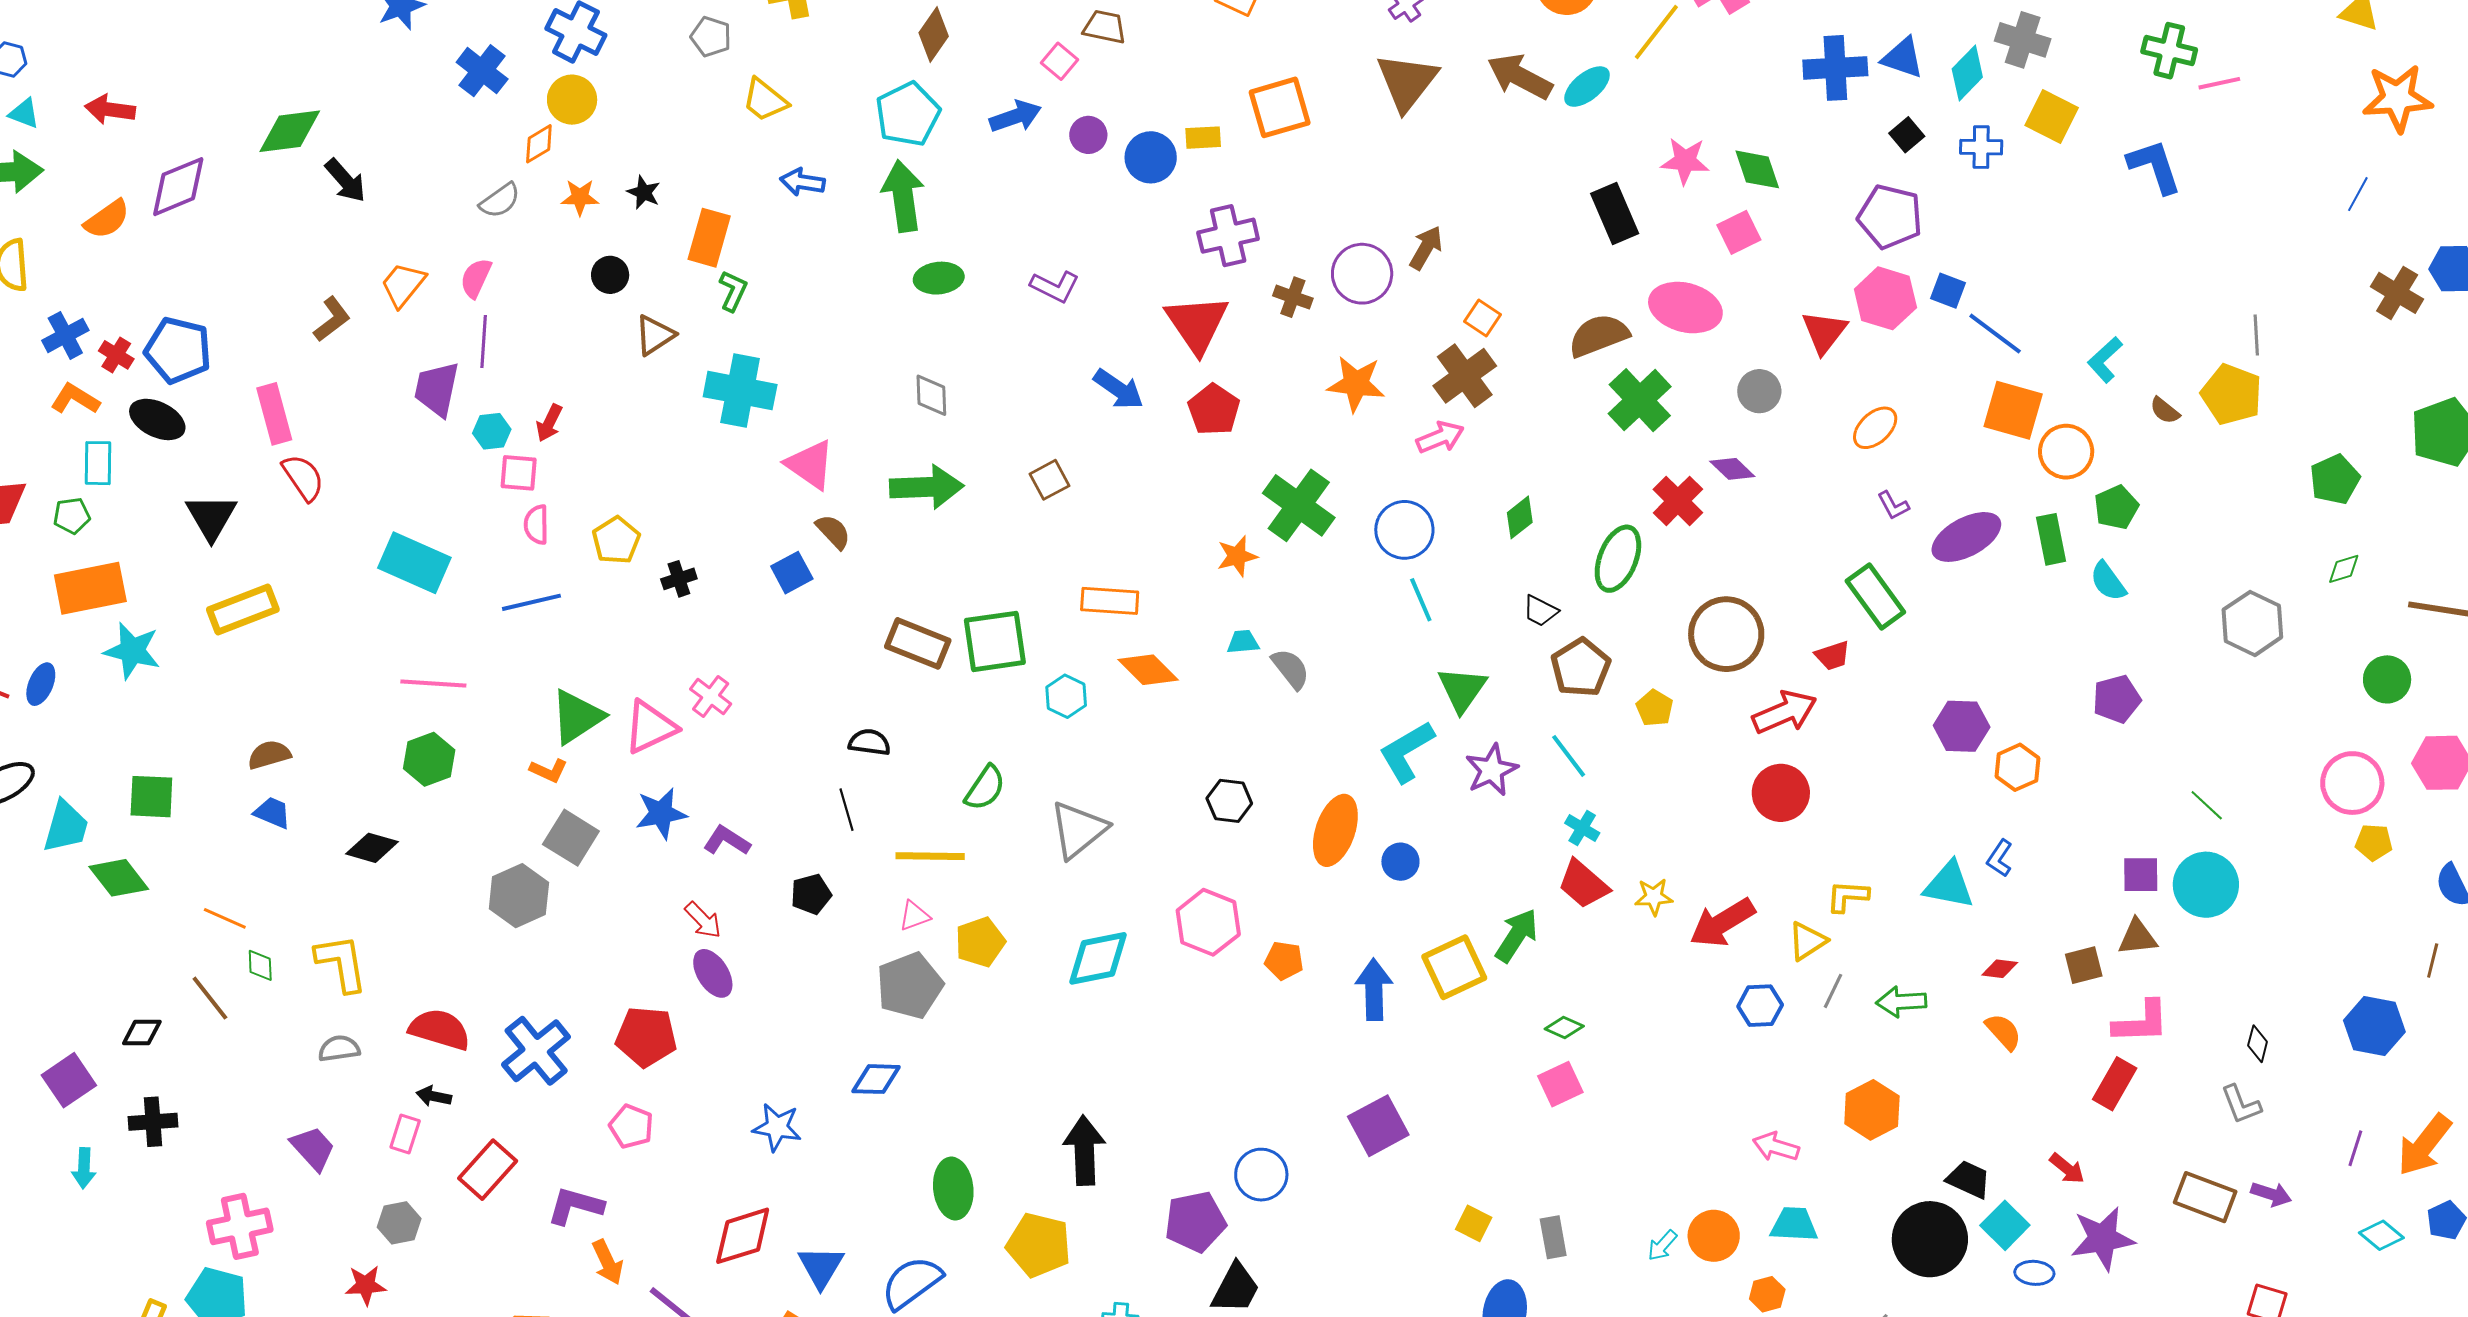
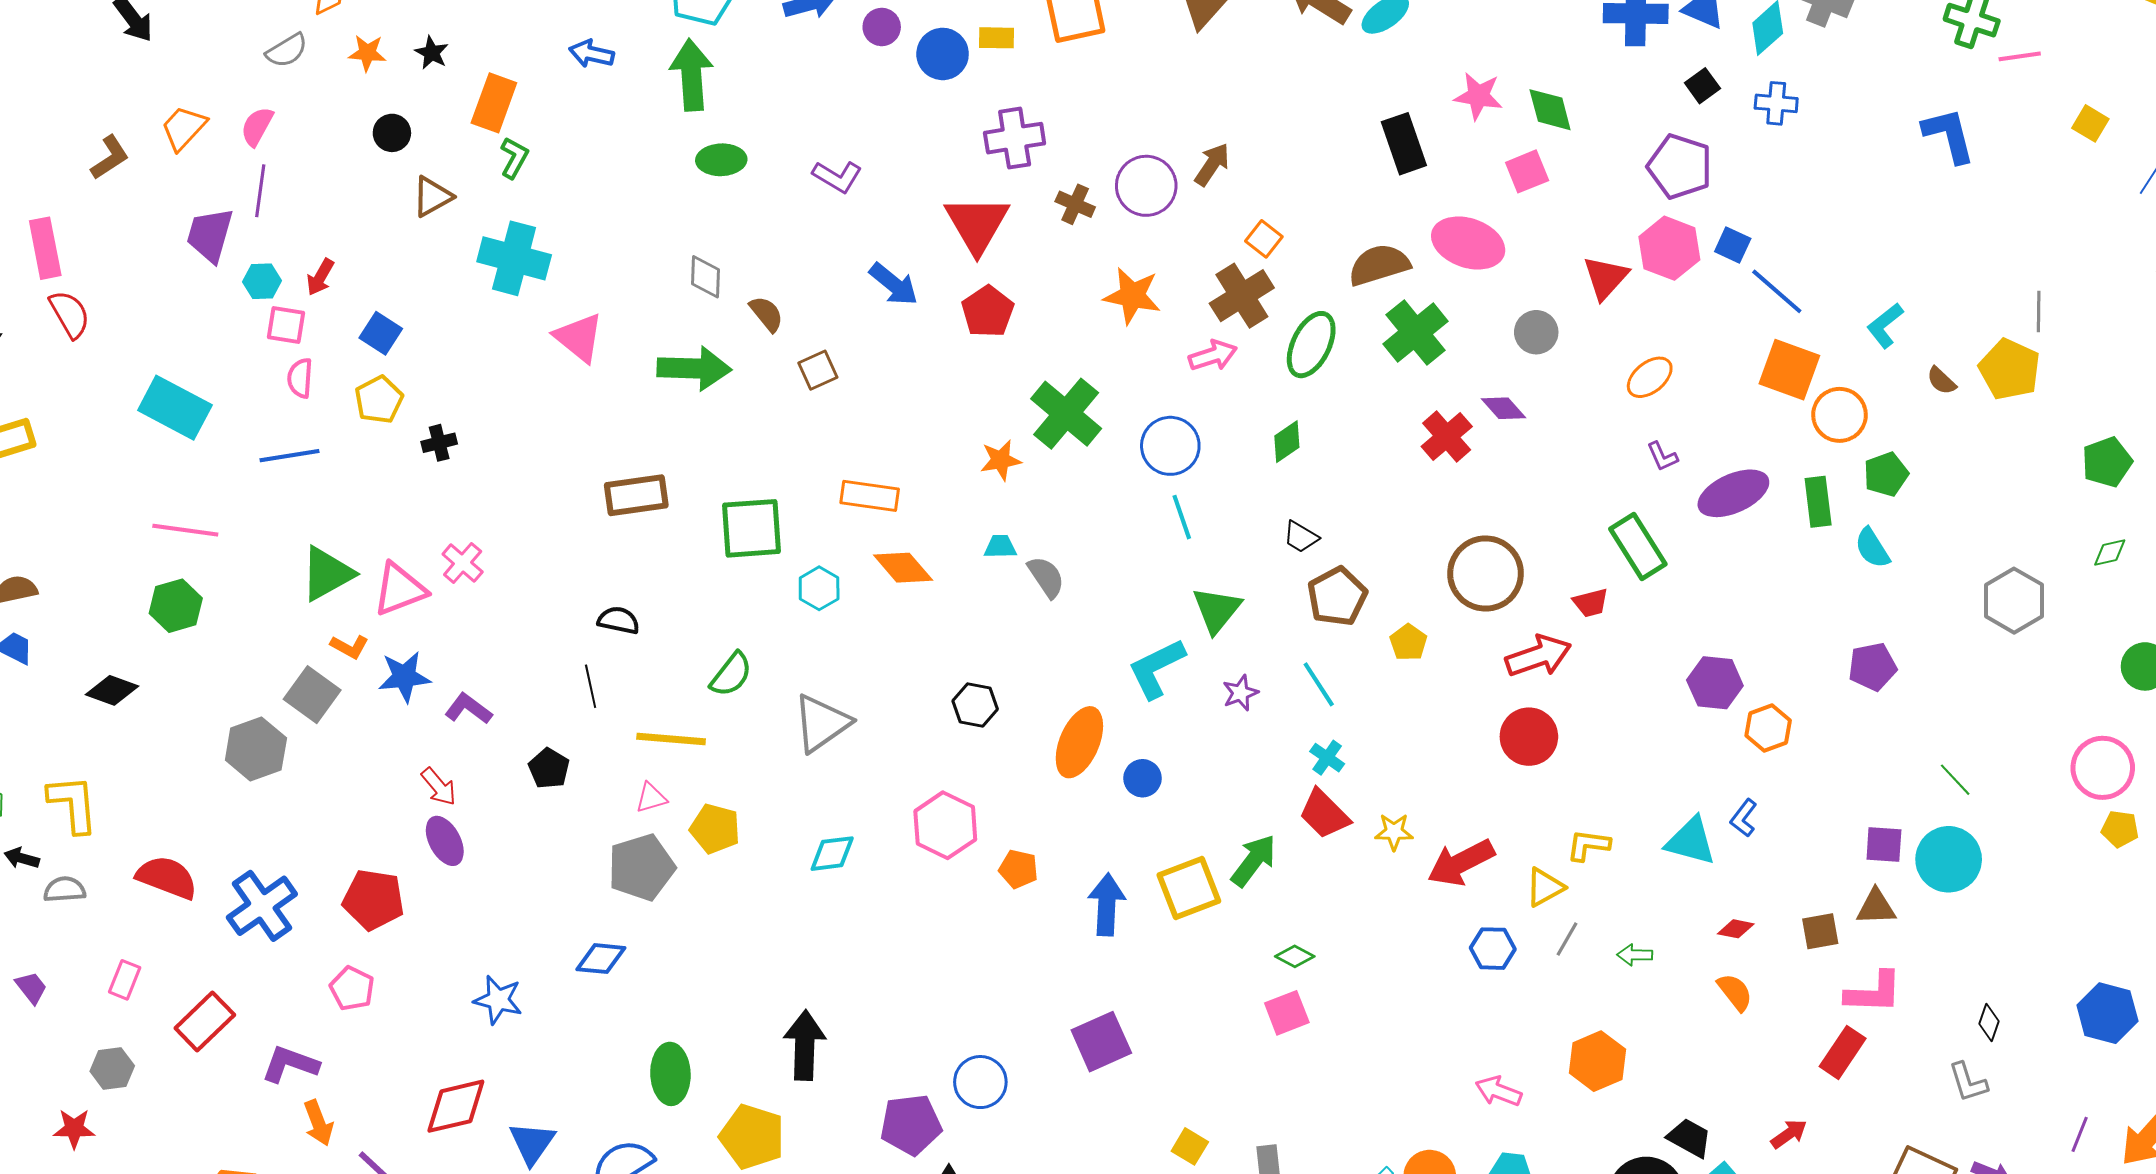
yellow square: (2052, 117) -> (2090, 123), moved, size x0.7
brown semicircle: (833, 532) -> (767, 314), moved
green ellipse: (1618, 559) -> (1311, 345), moved
blue square: (792, 573) -> (381, 333), moved, turned -33
brown rectangle: (918, 643) -> (636, 495), moved, turned -34
orange L-shape: (549, 770) -> (350, 647), moved
purple star: (1492, 770) -> (1240, 693), size x0.7
black pentagon: (811, 894) -> (549, 769), turned -30
yellow pentagon: (980, 942) -> (715, 829), turned 30
cyan diamond: (1098, 958) -> (832, 854), size x0.7
green arrow: (1901, 1002) -> (1635, 955), size x0.7
black arrow: (434, 1096) -> (22, 858), moved
purple trapezoid: (313, 1148) -> (31, 988), size x0.7
red arrow: (2067, 1168) -> (1789, 1134), turned -78

